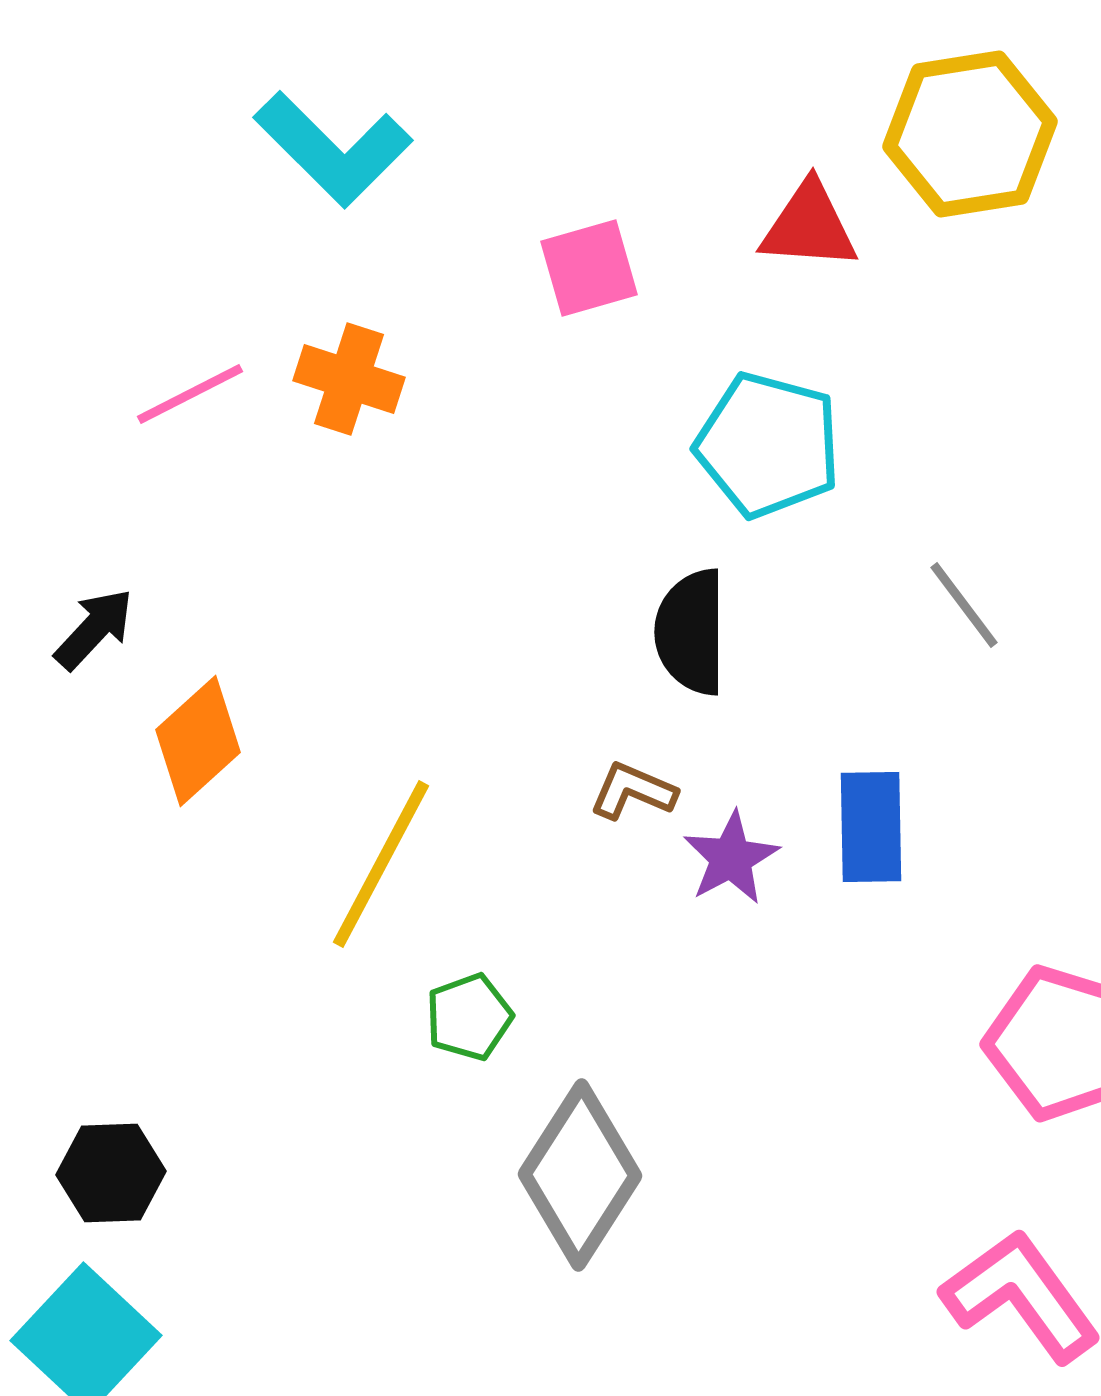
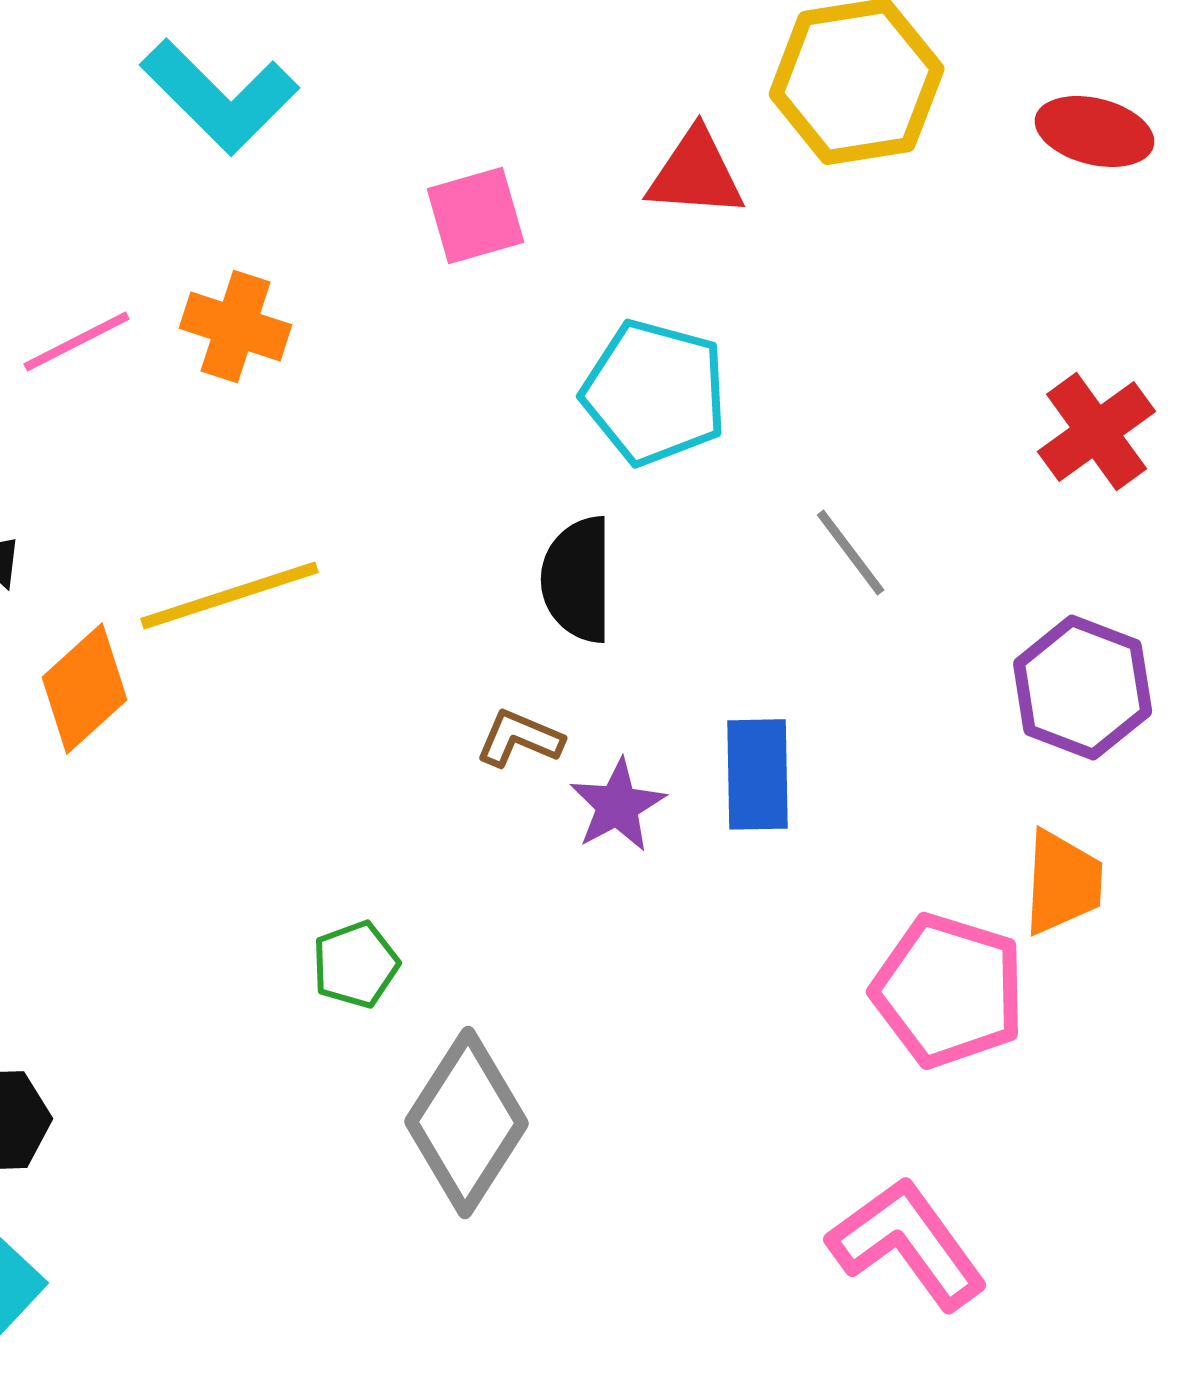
yellow line: (381, 864) -> (230, 595), moved, turned 44

